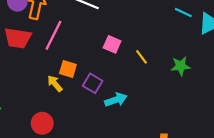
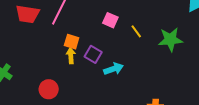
green star: (181, 66) -> (170, 40), size x1.4
yellow arrow: (55, 84) -> (71, 56), moved, turned 35

